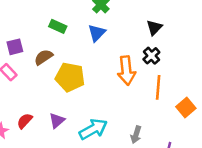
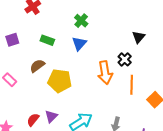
black triangle: (154, 28) -> (139, 37), moved
purple square: (15, 47) -> (12, 40), moved
red semicircle: (25, 121) -> (33, 120), moved

